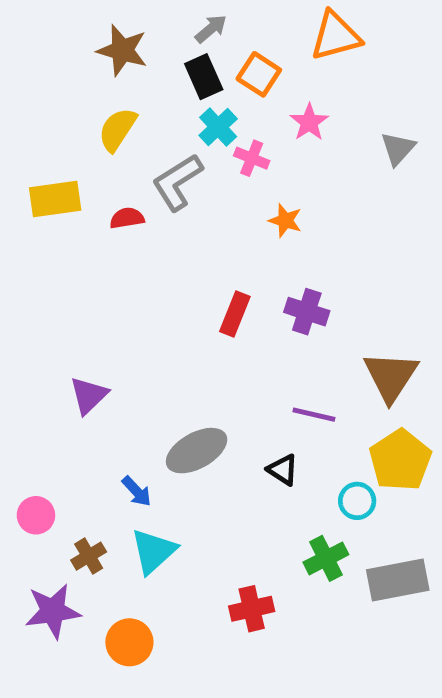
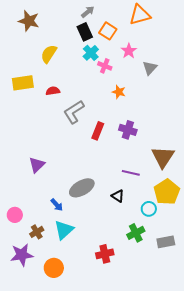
brown star: (122, 50) -> (29, 21), moved
gray triangle: (398, 149) -> (150, 68), moved
gray L-shape: (177, 182) -> (74, 112), moved
gray rectangle: (398, 580) -> (166, 242), size x0.7

